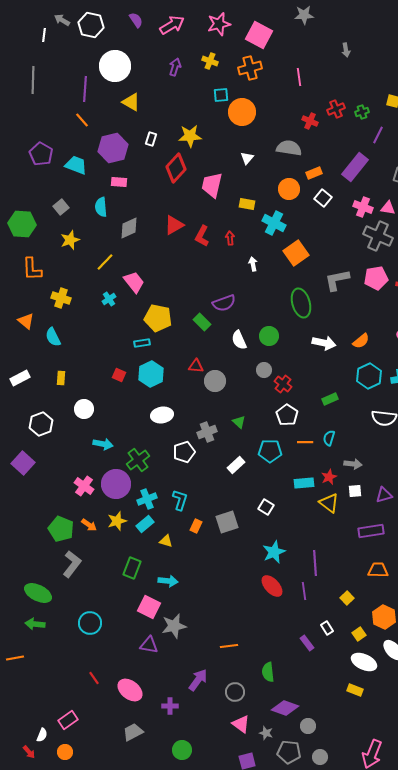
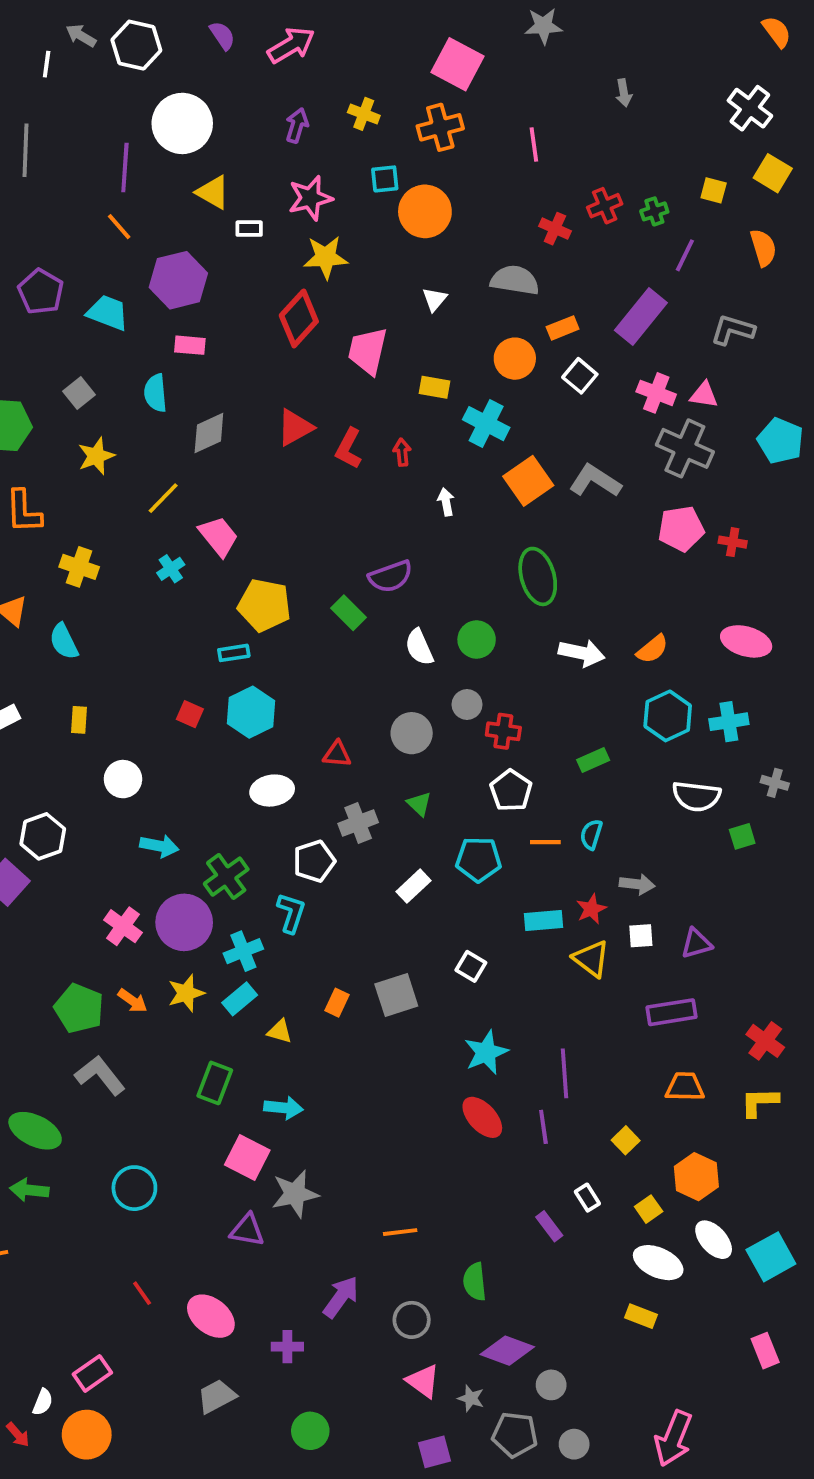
pink star: (219, 24) -> (310, 198), moved
white rectangle: (151, 139) -> (249, 229), moved, turned 72
gray L-shape: (337, 280) -> (595, 481), moved, turned 44
red triangle: (196, 366) -> (337, 754), moved
gray circle: (215, 381) -> (412, 733), moved
red cross: (283, 384) -> (503, 731), turned -30
white hexagon: (41, 424) -> (43, 836), moved
cyan L-shape: (180, 500) -> (291, 913), moved
gray L-shape: (72, 564) -> (100, 1075), turned -76
orange circle: (65, 752) -> (87, 1435), size x1.6

